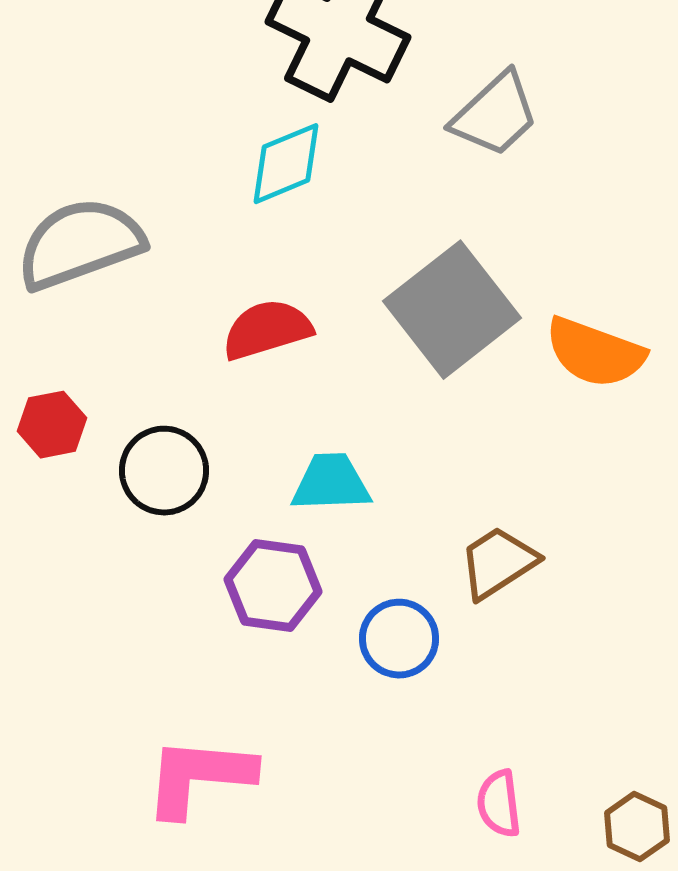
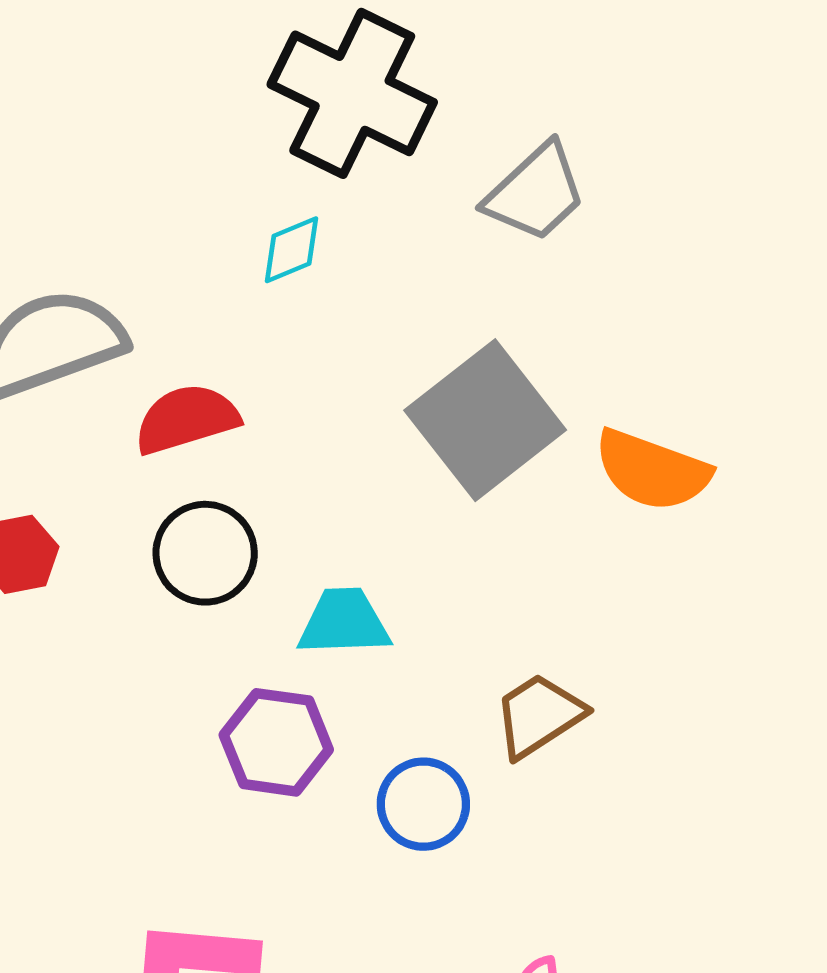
cyan diamond: (286, 164) -> (292, 250), size x0.7
red semicircle: (267, 330) -> (186, 419), moved
black circle: (164, 471) -> (205, 553), moved

